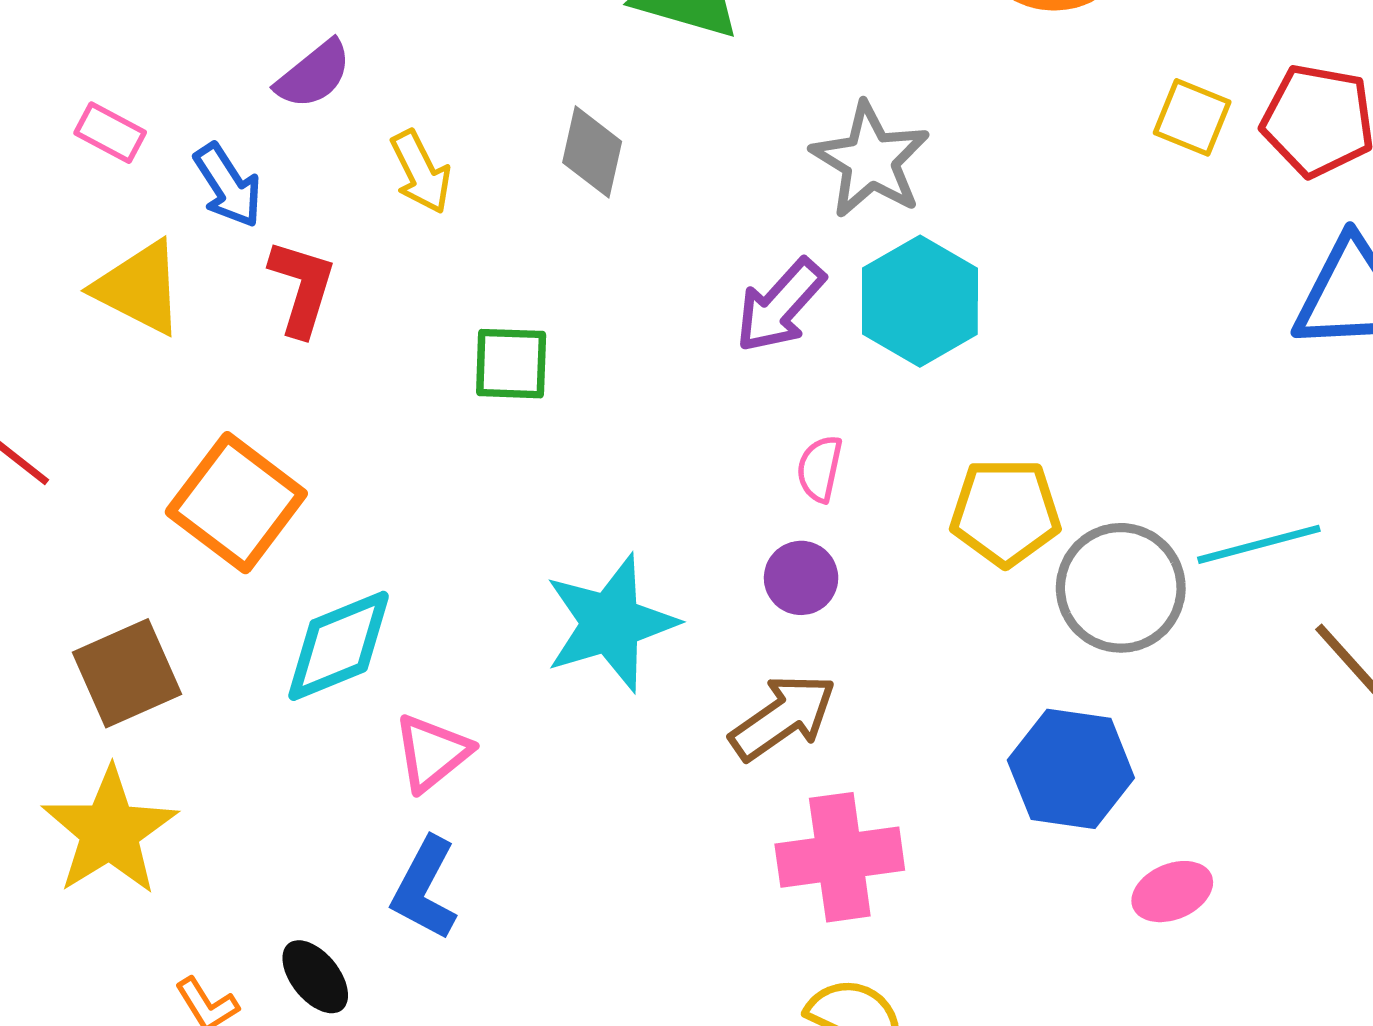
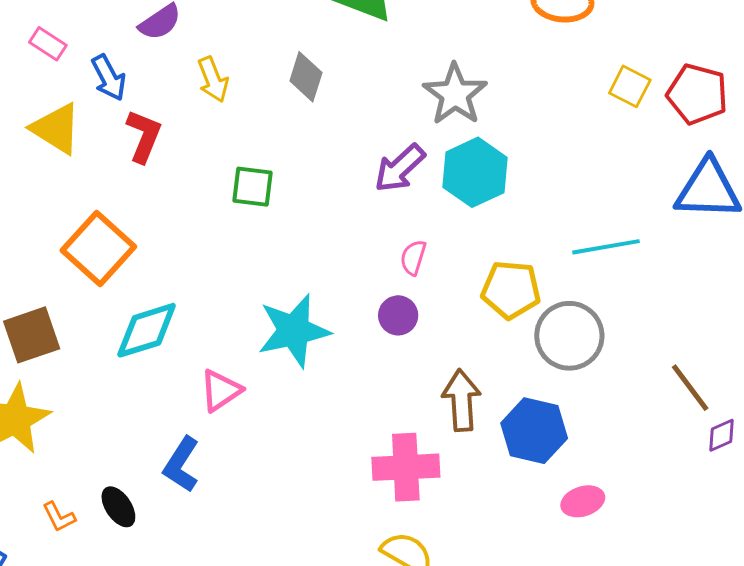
cyan line: (1259, 544) -> (606, 247), moved
brown arrow: (783, 717) -> (462, 400), moved, turned -64
pink triangle: (432, 753) -> (221, 390), moved

